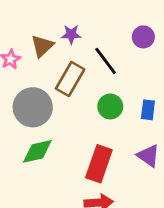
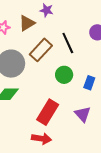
purple star: (71, 34) -> (46, 10), moved

